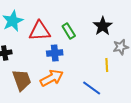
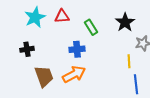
red triangle: (40, 31) -> (62, 16), moved, size x0.7
blue line: (92, 88) -> (136, 84), moved, turned 48

